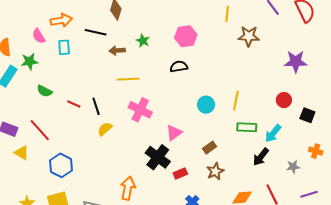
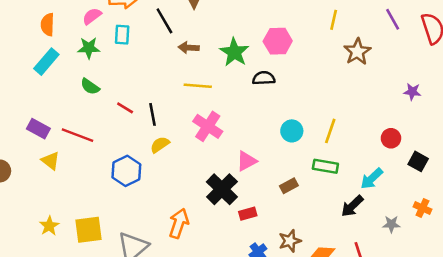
black line: (96, 32) -> (164, 21), turned 40
pink semicircle: (39, 36) -> (92, 16), turned 77
brown star: (249, 36) -> (357, 52), turned 30
green star: (143, 41) -> (234, 52), moved, size x1.6
green star: (30, 61) -> (89, 48), moved
purple star: (296, 62) -> (412, 92), size x0.6
green rectangle: (247, 127) -> (325, 166), moved
red line: (40, 130) -> (77, 135), turned -35
blue hexagon: (61, 165) -> (126, 171), moved
brown star: (215, 171) -> (290, 241), moved

